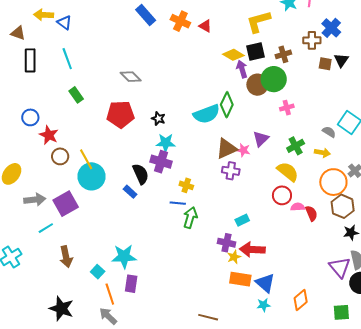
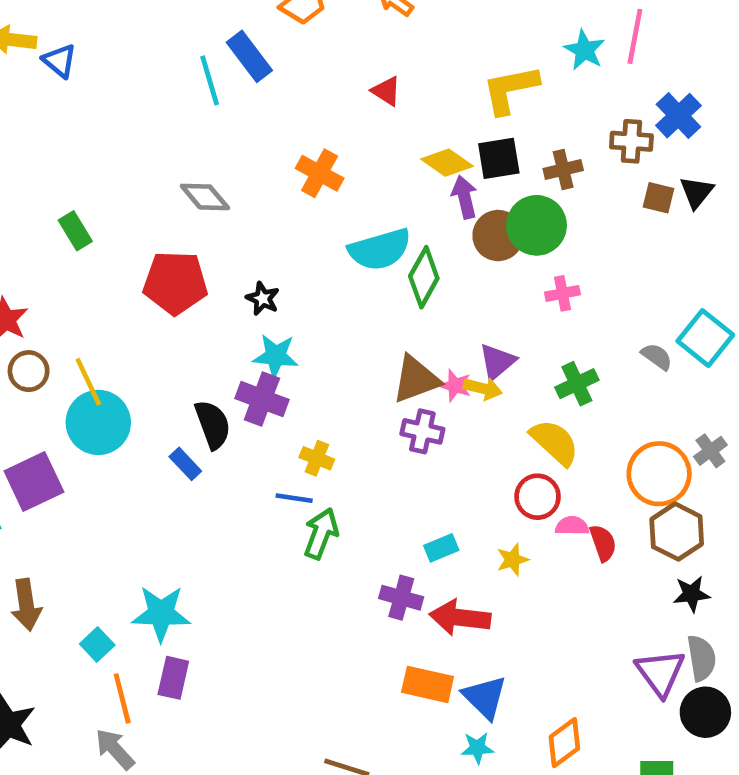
orange cross: (180, 21) -> (320, 173), moved
cyan line: (67, 59) -> (210, 80), moved
cyan semicircle: (207, 114) -> (380, 249), moved
yellow arrow: (322, 153) -> (483, 388), moved
yellow star: (234, 257) -> (513, 560), moved

